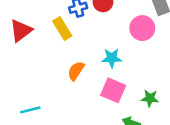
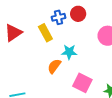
cyan star: (112, 58) -> (69, 52), moved

